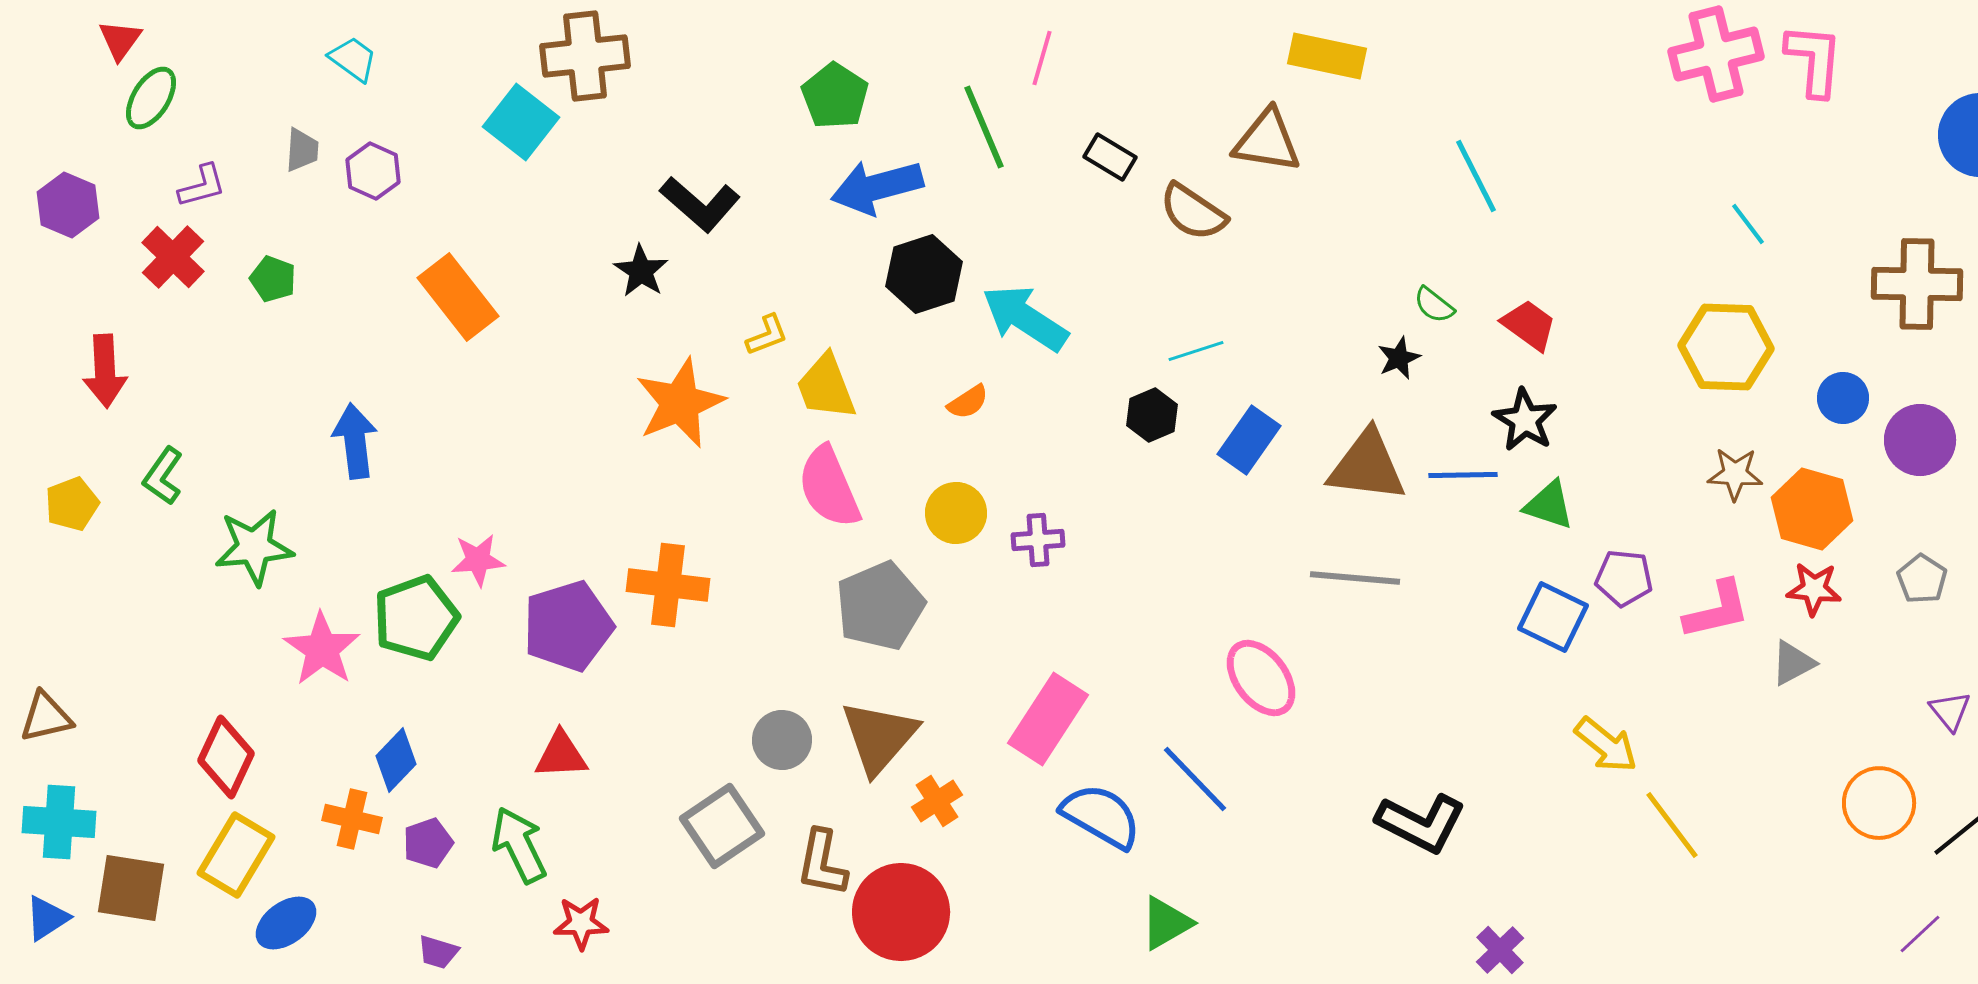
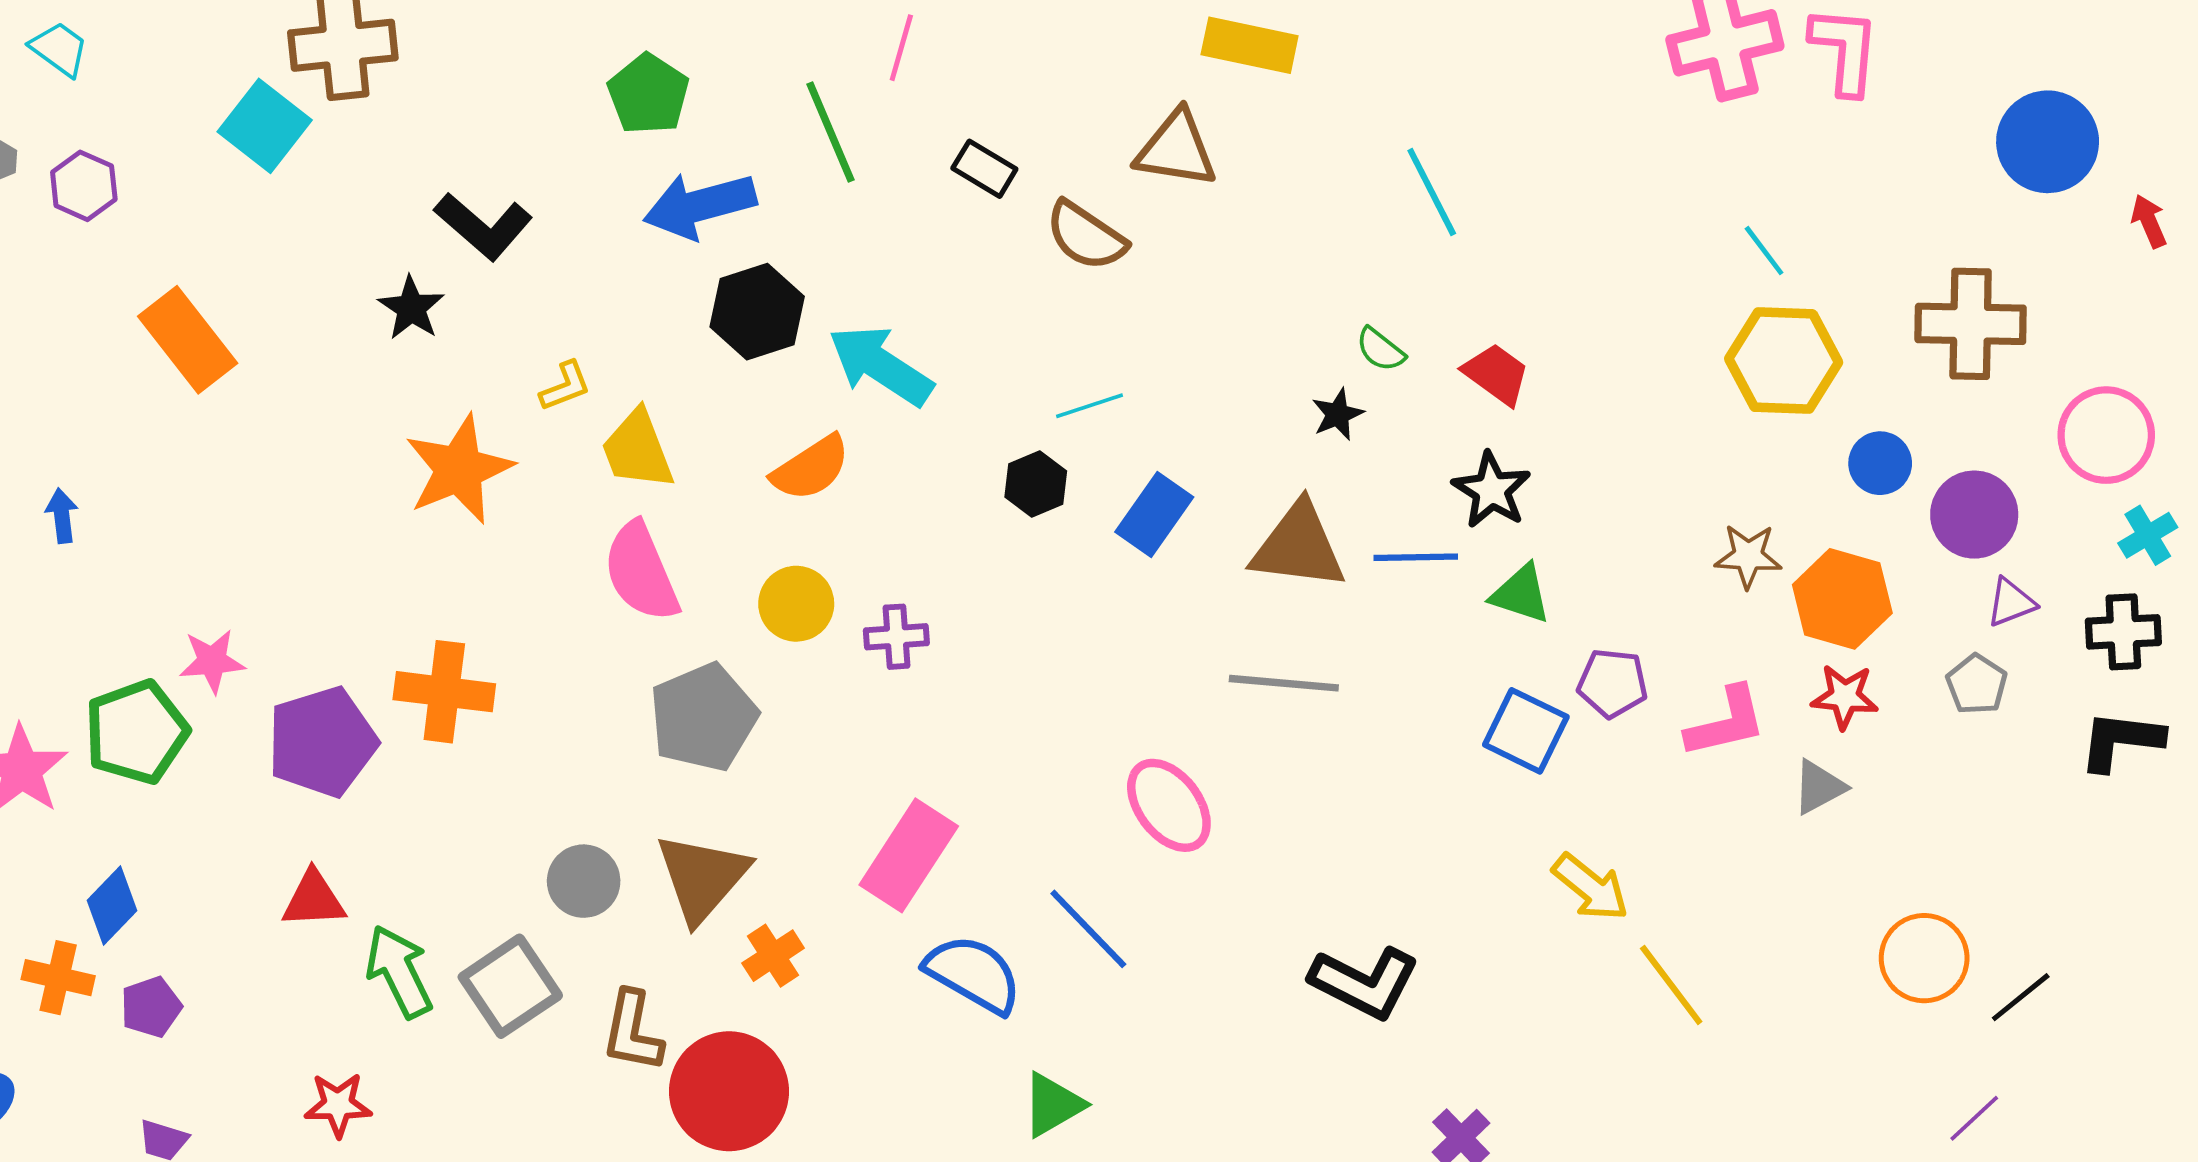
yellow hexagon: (1726, 347) -> (1784, 361), moved
orange semicircle: (968, 402) -> (811, 468), size x1.6
blue arrow: (355, 441) -> (62, 516), size x0.6
purple triangle: (1950, 711) -> (2011, 602), moved, turned 48
green arrow: (519, 845) -> (399, 972), moved

